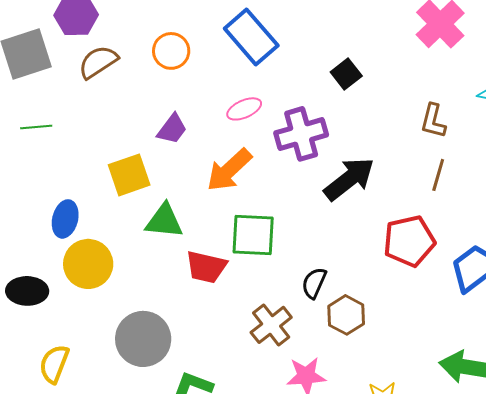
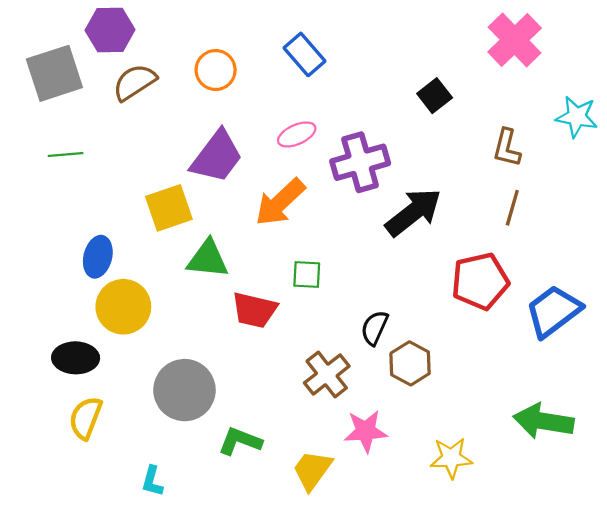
blue rectangle: (251, 37) -> (305, 54), size x0.7
black square: (346, 74) -> (435, 96), moved
purple trapezoid: (172, 129) -> (217, 157), size x1.6
green square: (253, 235) -> (307, 274), size x0.6
black ellipse: (27, 291) -> (76, 358), moved

